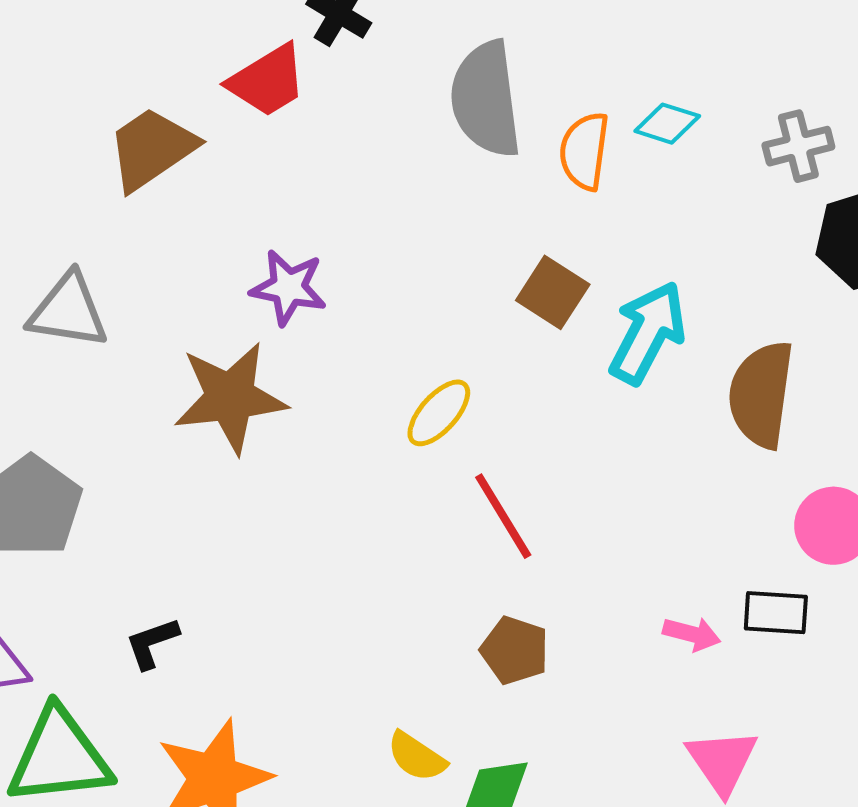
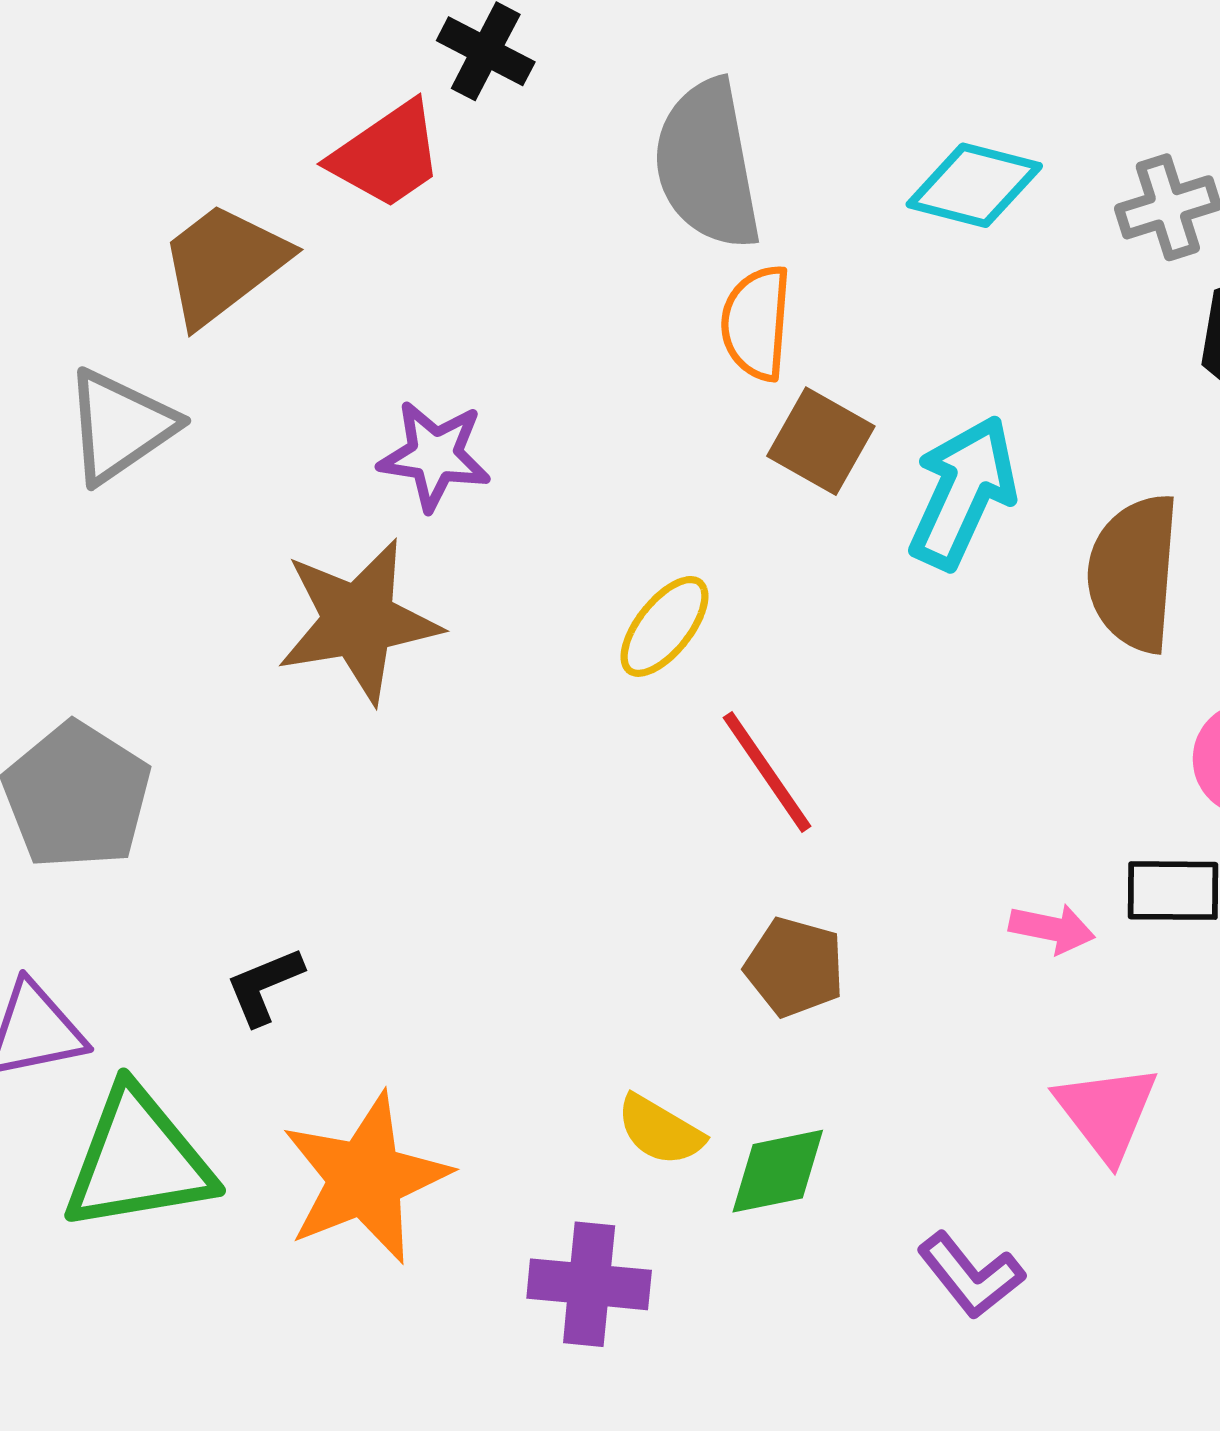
cyan diamond: (667, 124) -> (974, 185), size x1.4
orange semicircle: (584, 151) -> (756, 323), moved
gray triangle: (68, 311) -> (120, 426), moved, turned -40

